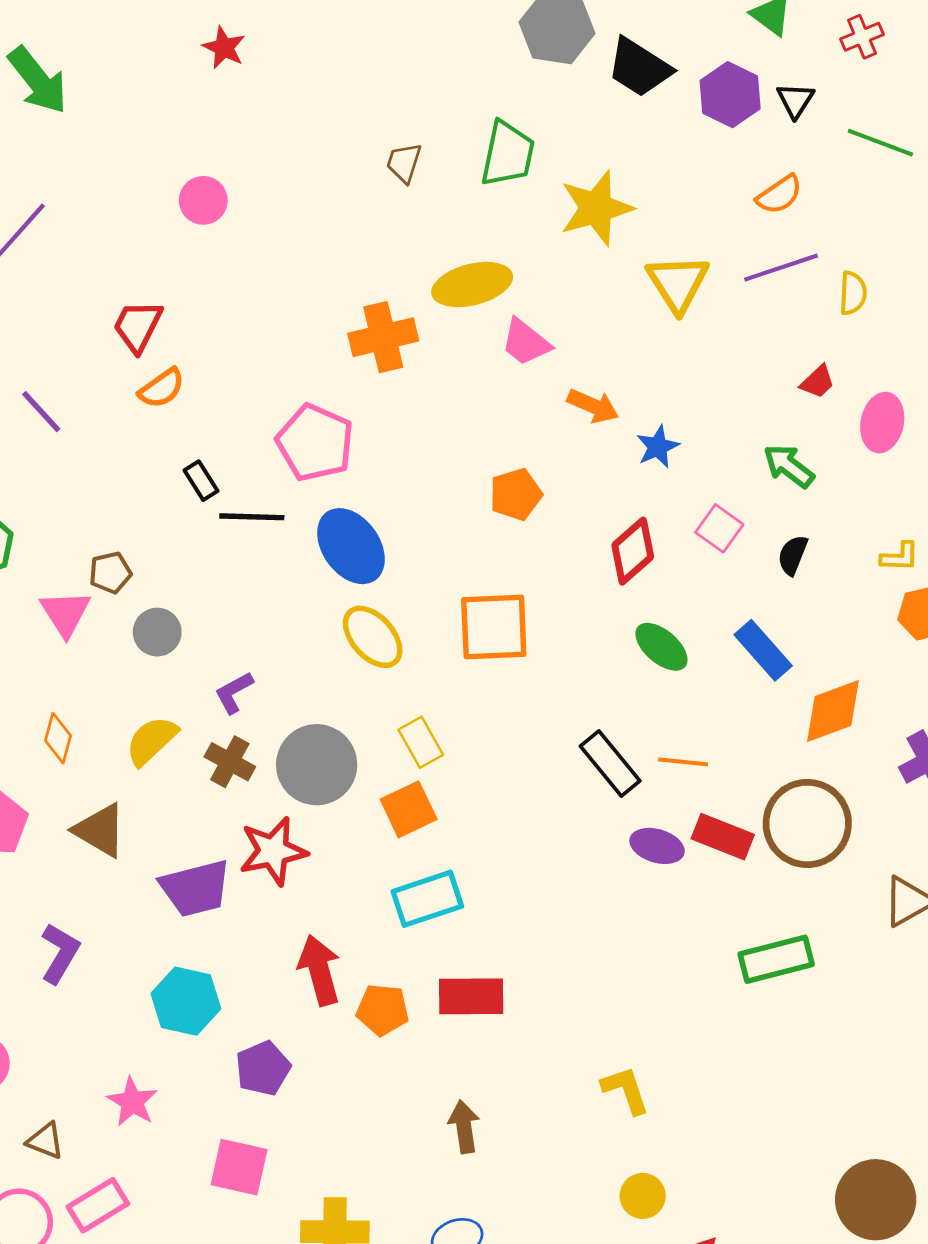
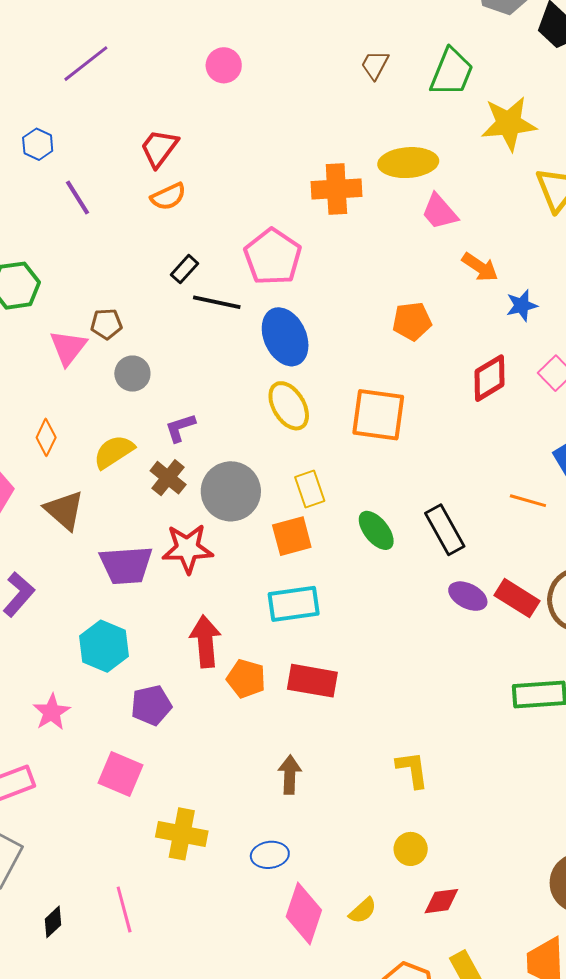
black rectangle: (201, 481) -> (185, 269), turned 64
green ellipse: (661, 647) -> (376, 530), moved
orange line: (683, 762) -> (528, 501), moved

